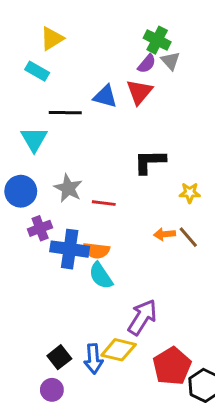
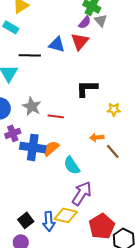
brown line: (188, 237) -> (113, 151), moved
orange semicircle: (96, 251) -> (51, 148), turned 132
cyan semicircle: (101, 276) -> (72, 165), moved

